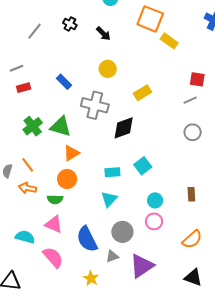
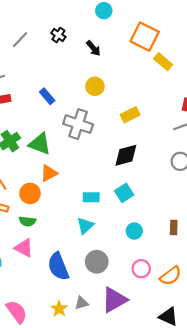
black diamond: (124, 128) -> (126, 155), moved
orange circle: (67, 179) -> (30, 193), moved
pink circle: (154, 221) -> (141, 269), moved
gray triangle: (112, 256) -> (82, 303), moved
pink semicircle: (53, 257) -> (17, 312), moved

